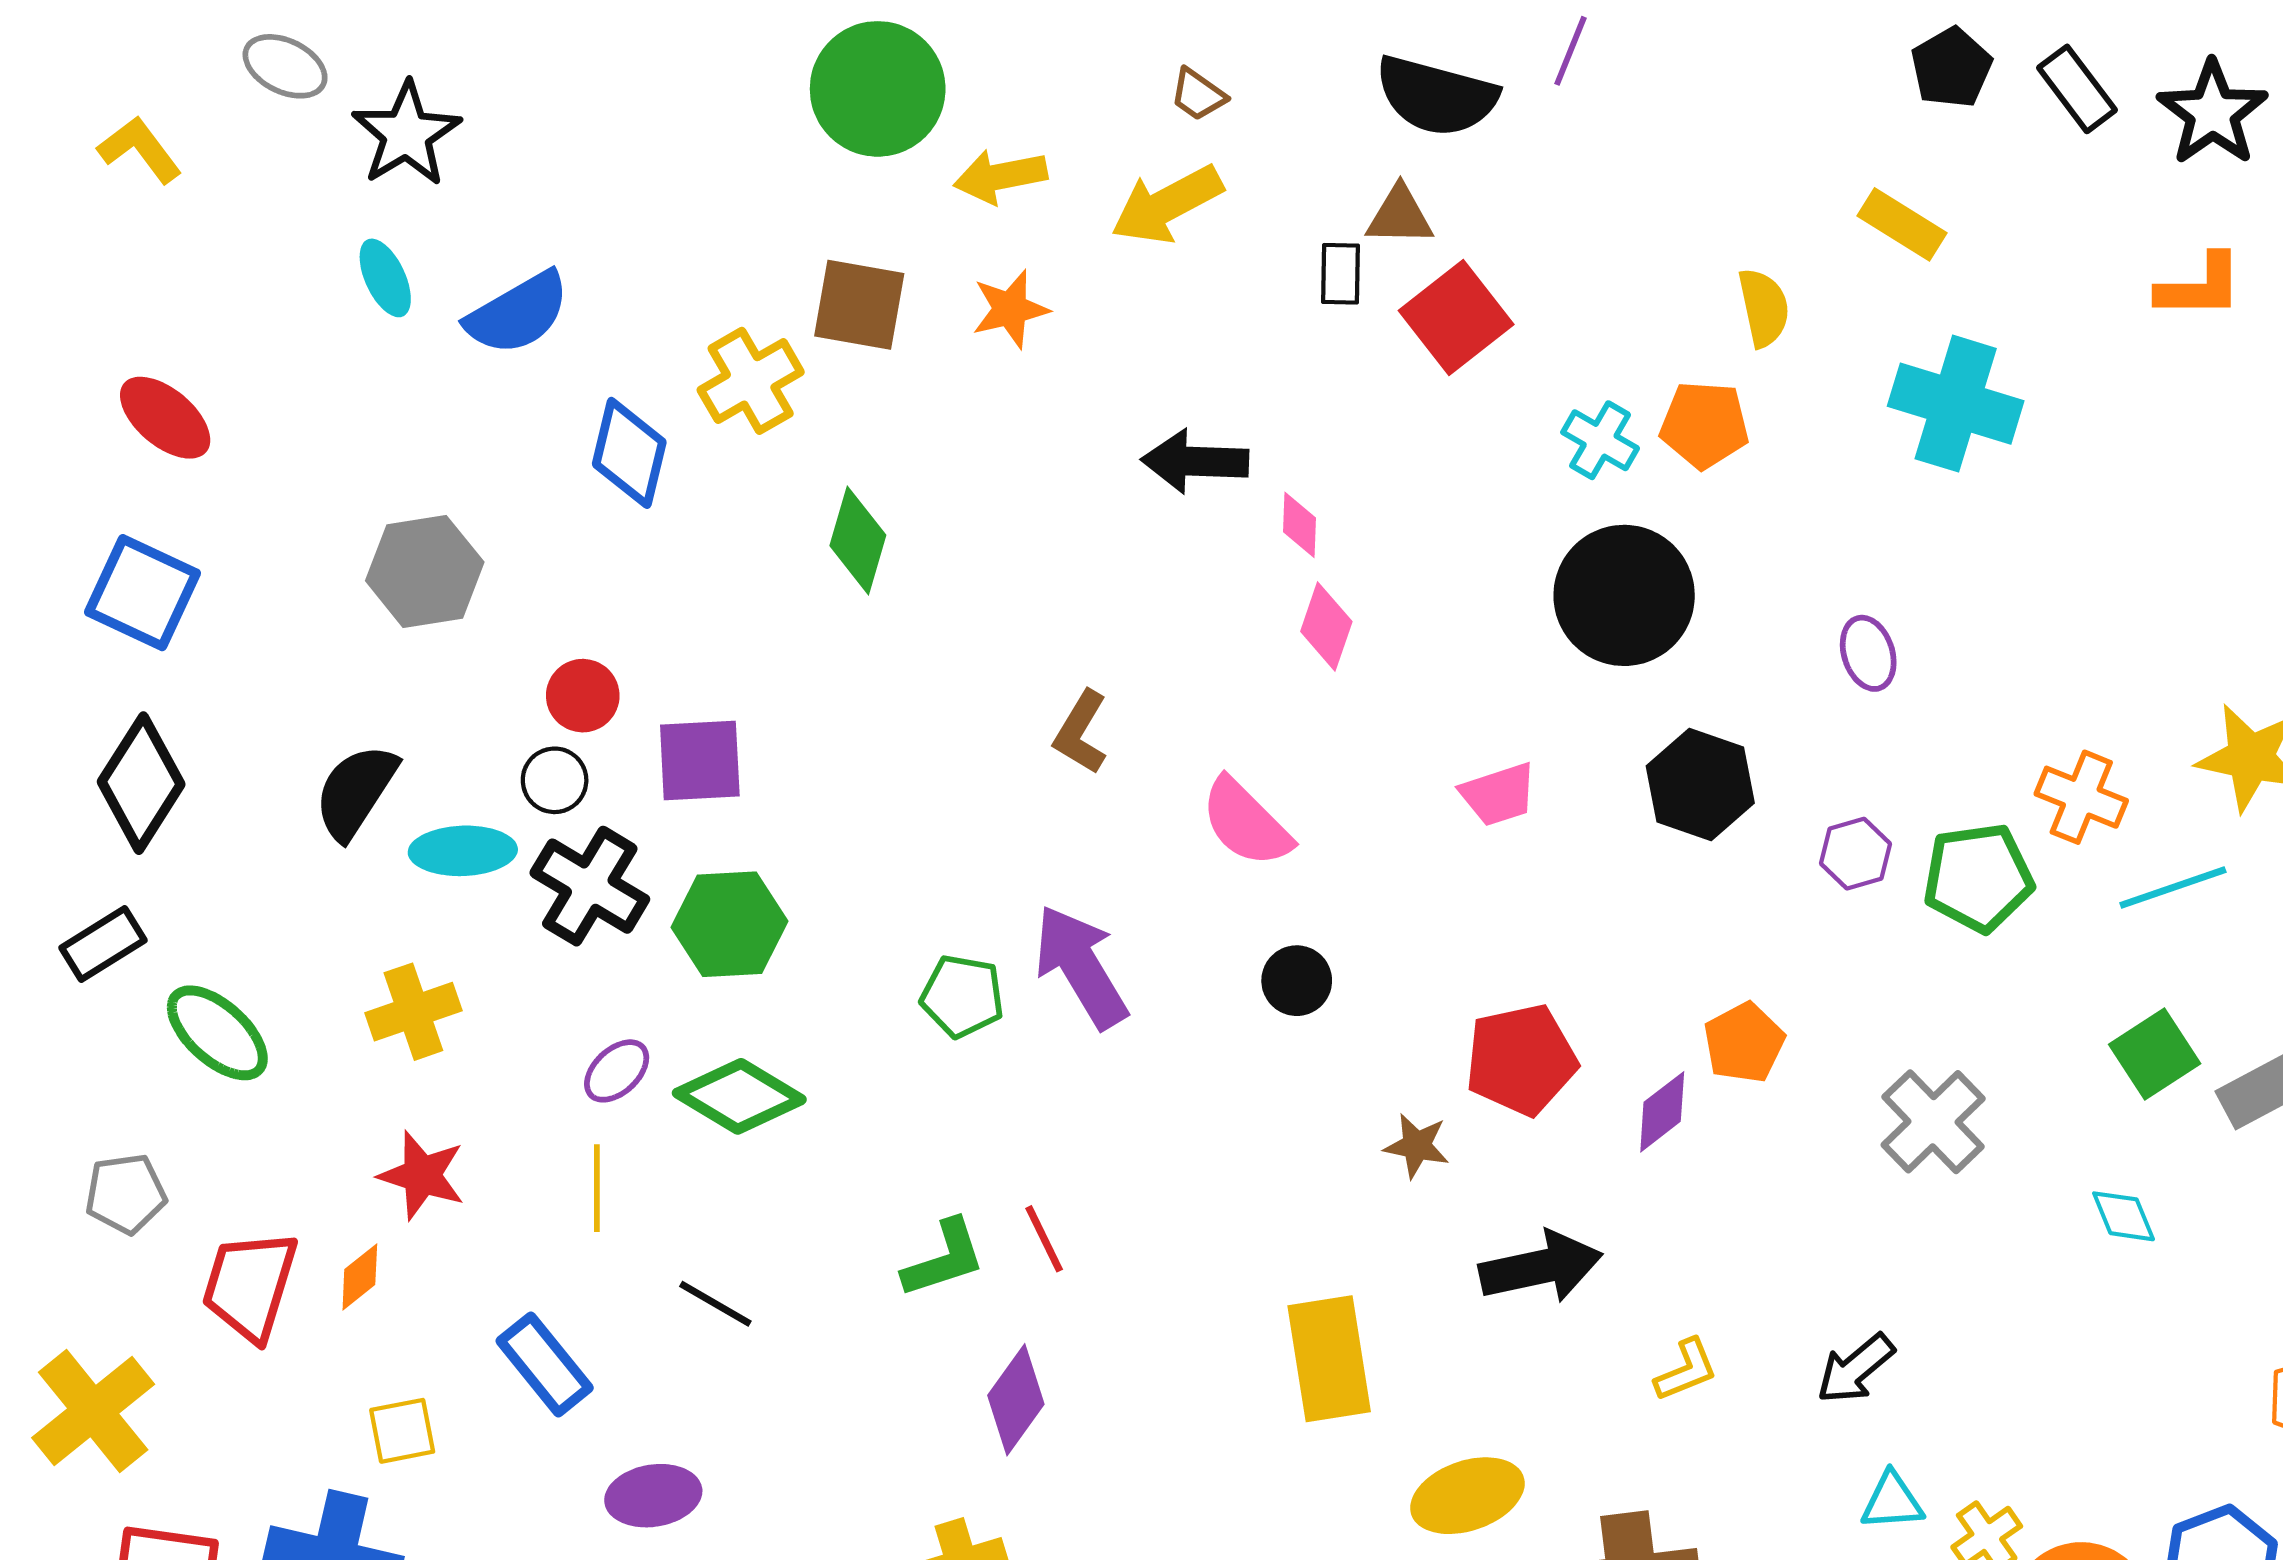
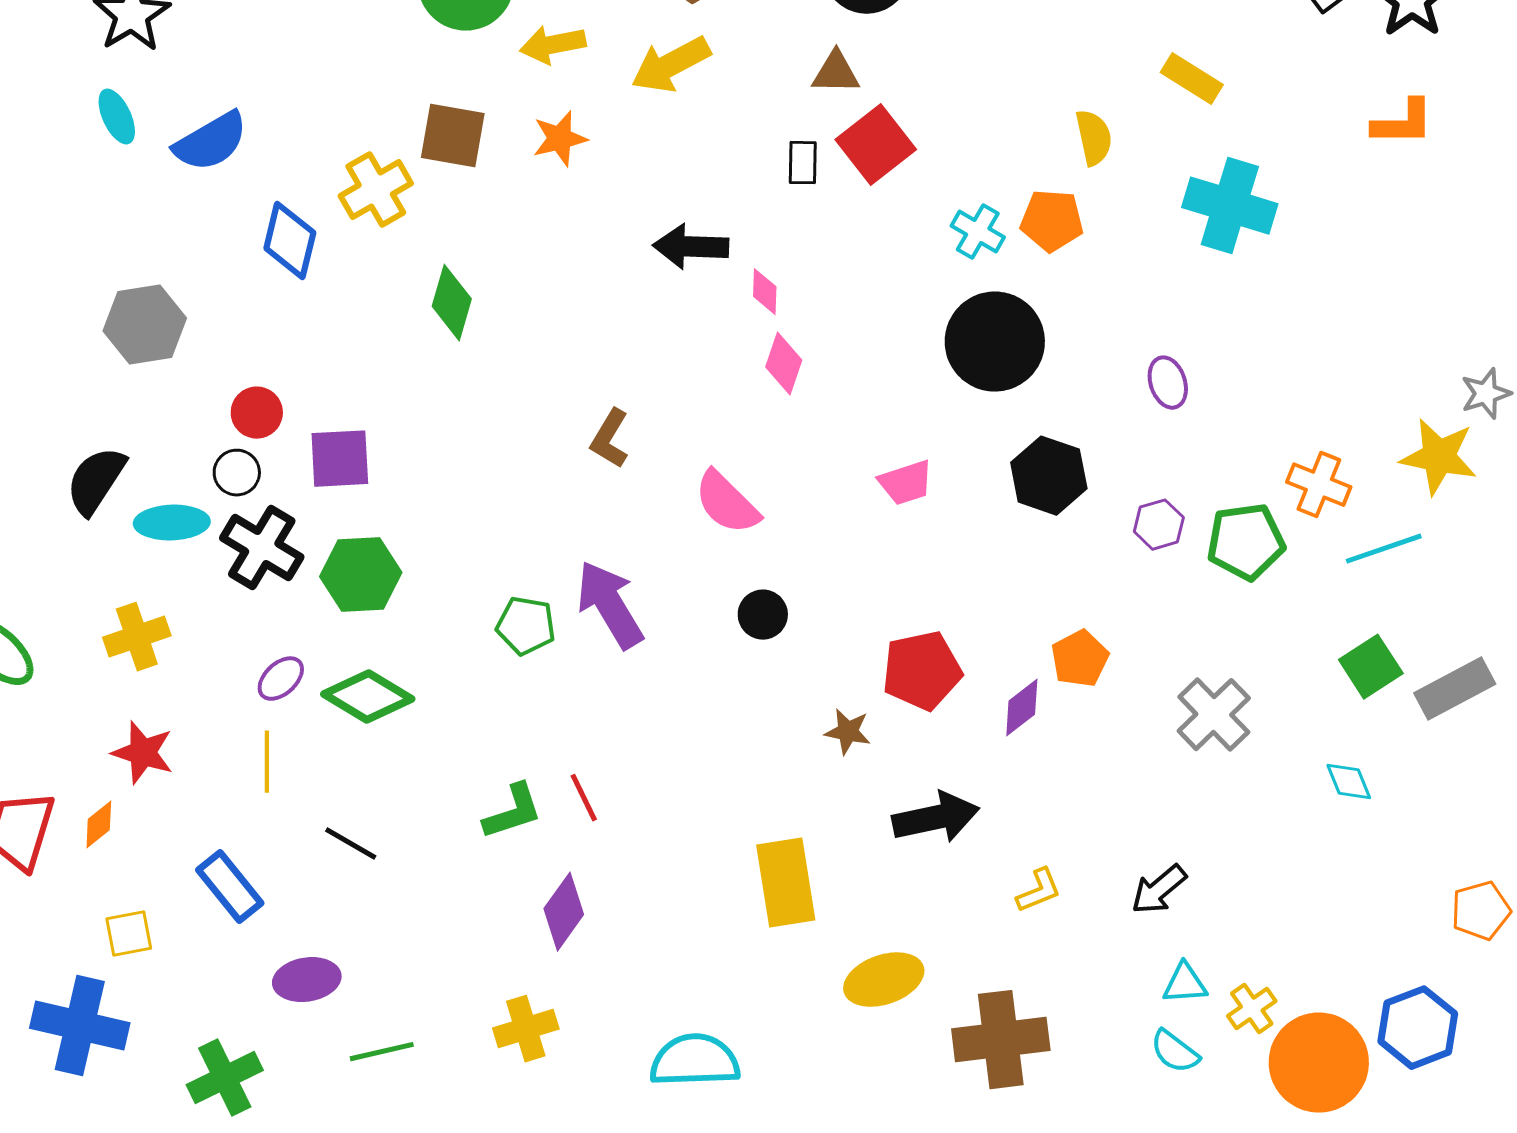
black rectangle: (1340, 274) -> (803, 163), moved

